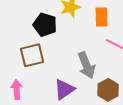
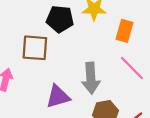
black pentagon: (45, 25) -> (60, 19), turned -30

